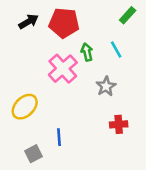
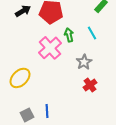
red cross: (119, 124) -> (90, 85), moved, turned -32
blue line: (59, 137) -> (47, 111), moved

